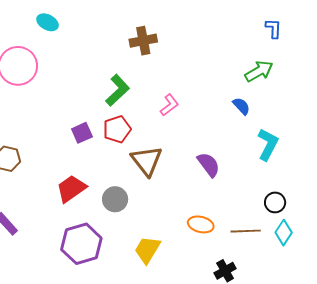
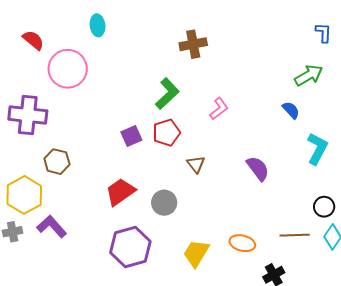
cyan ellipse: (48, 22) -> (98, 25), turned 55
brown triangle: (147, 161) -> (196, 164), size x0.6
orange ellipse: (201, 224) -> (242, 243), moved

